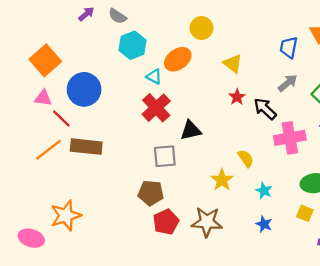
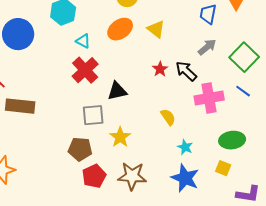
orange ellipse: (178, 59) -> (120, 29), moved
blue circle: (84, 89) -> (18, 34), moved
red star: (237, 97) -> (160, 69), moved
yellow star: (222, 180) -> (120, 137), moved
blue star: (264, 224) -> (185, 178), size x1.8

